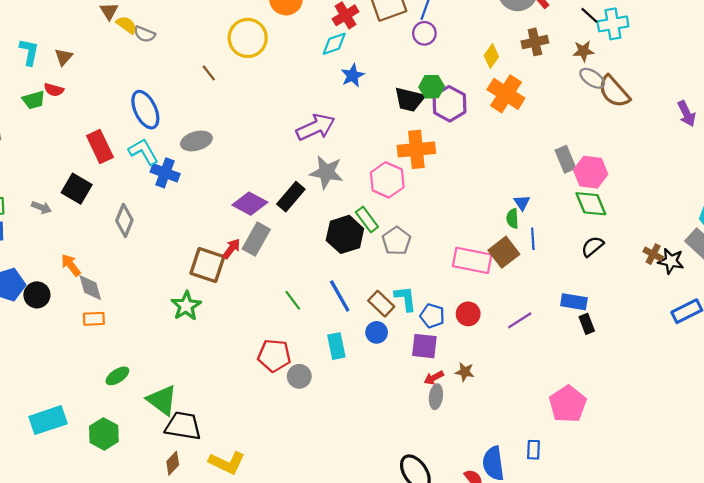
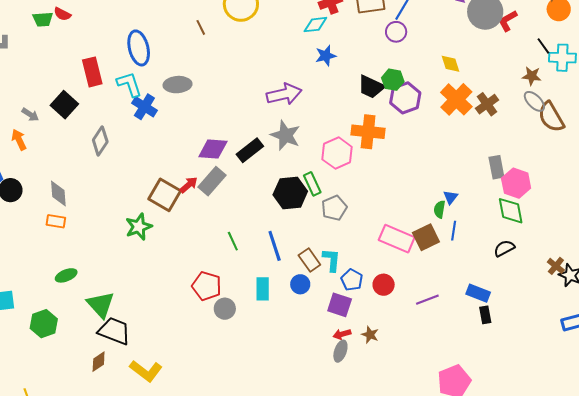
brown cross: (535, 42) -> (487, 104), moved, turned -35
yellow diamond: (491, 56) -> (450, 64), turned -65
purple diamond: (250, 204) -> (213, 149), turned -36
orange arrow: (71, 265) -> (19, 140), moved

